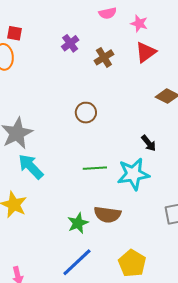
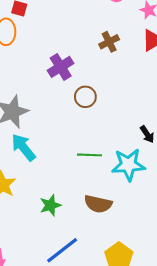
purple cross: (70, 43) -> (61, 67), moved, size x1.4
green star: (78, 223) -> (50, 205), moved

